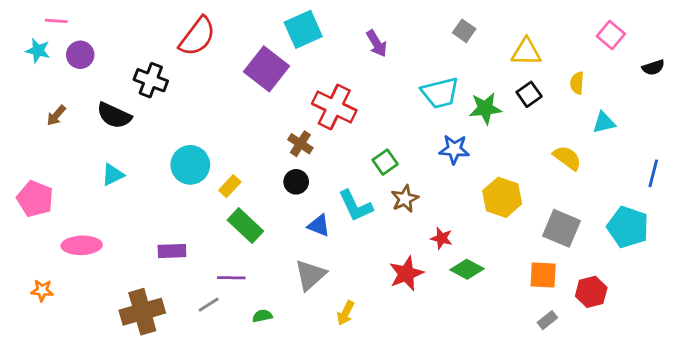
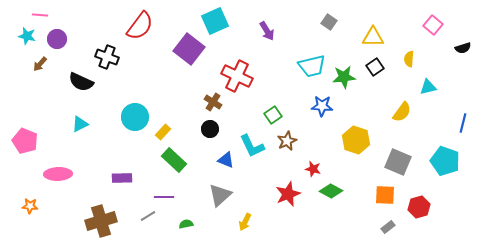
brown arrow: (56, 115) -> (40, 64), moved
yellow semicircle: (567, 158) -> (402, 112), turned 90

